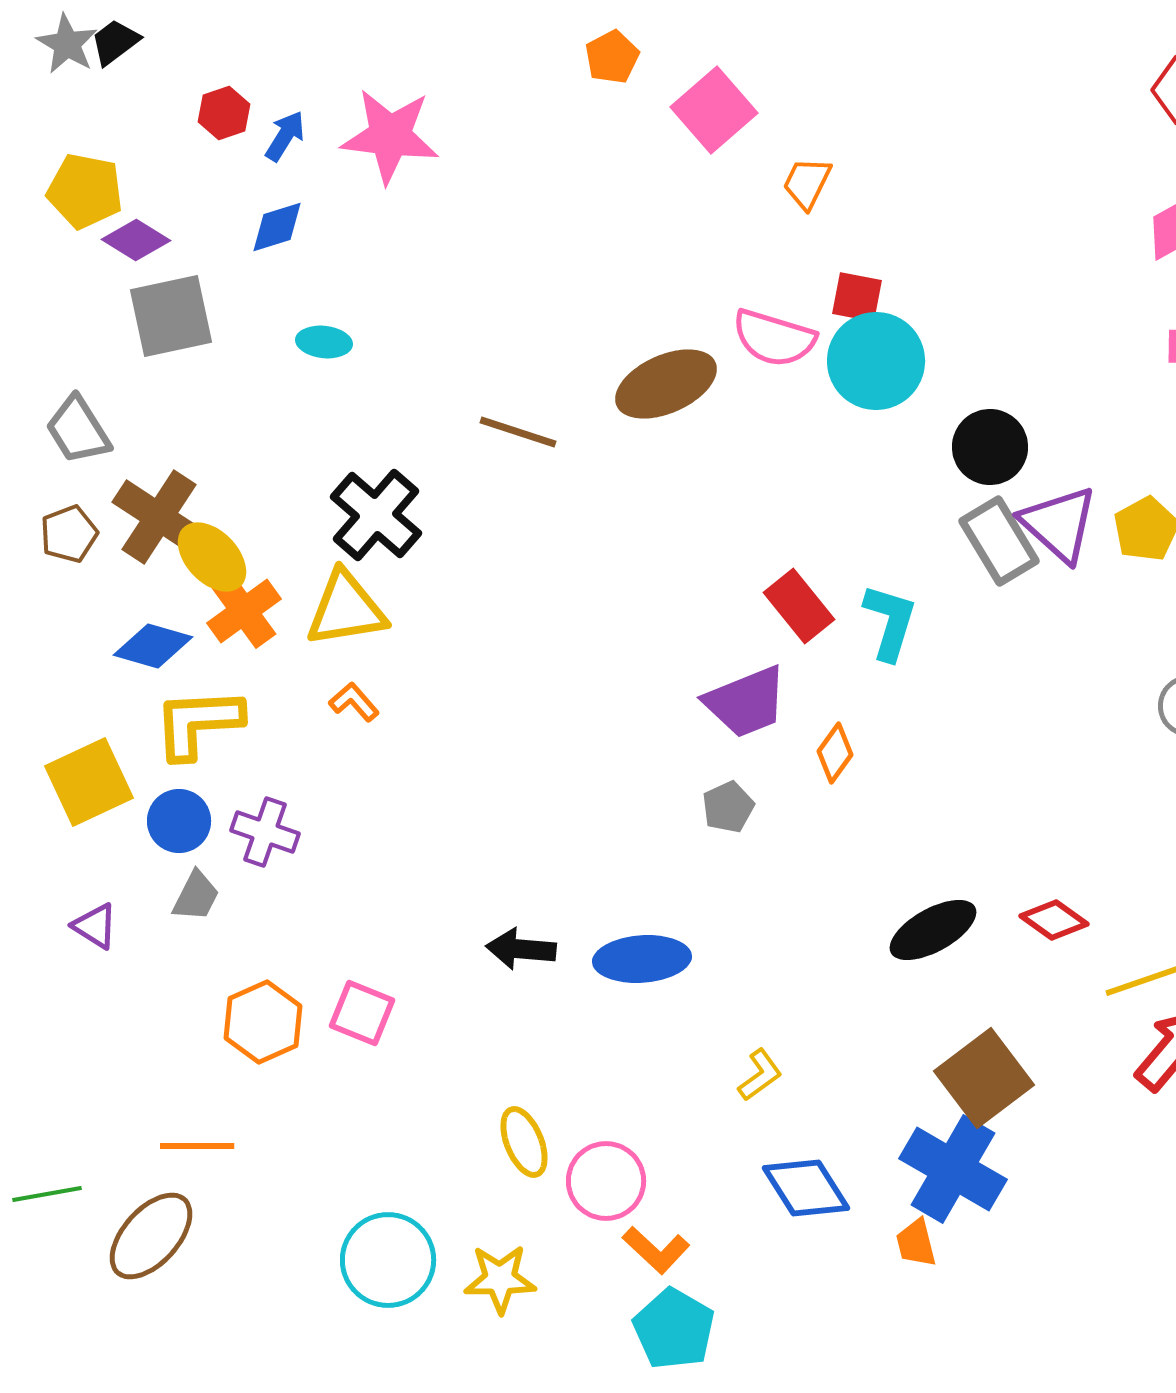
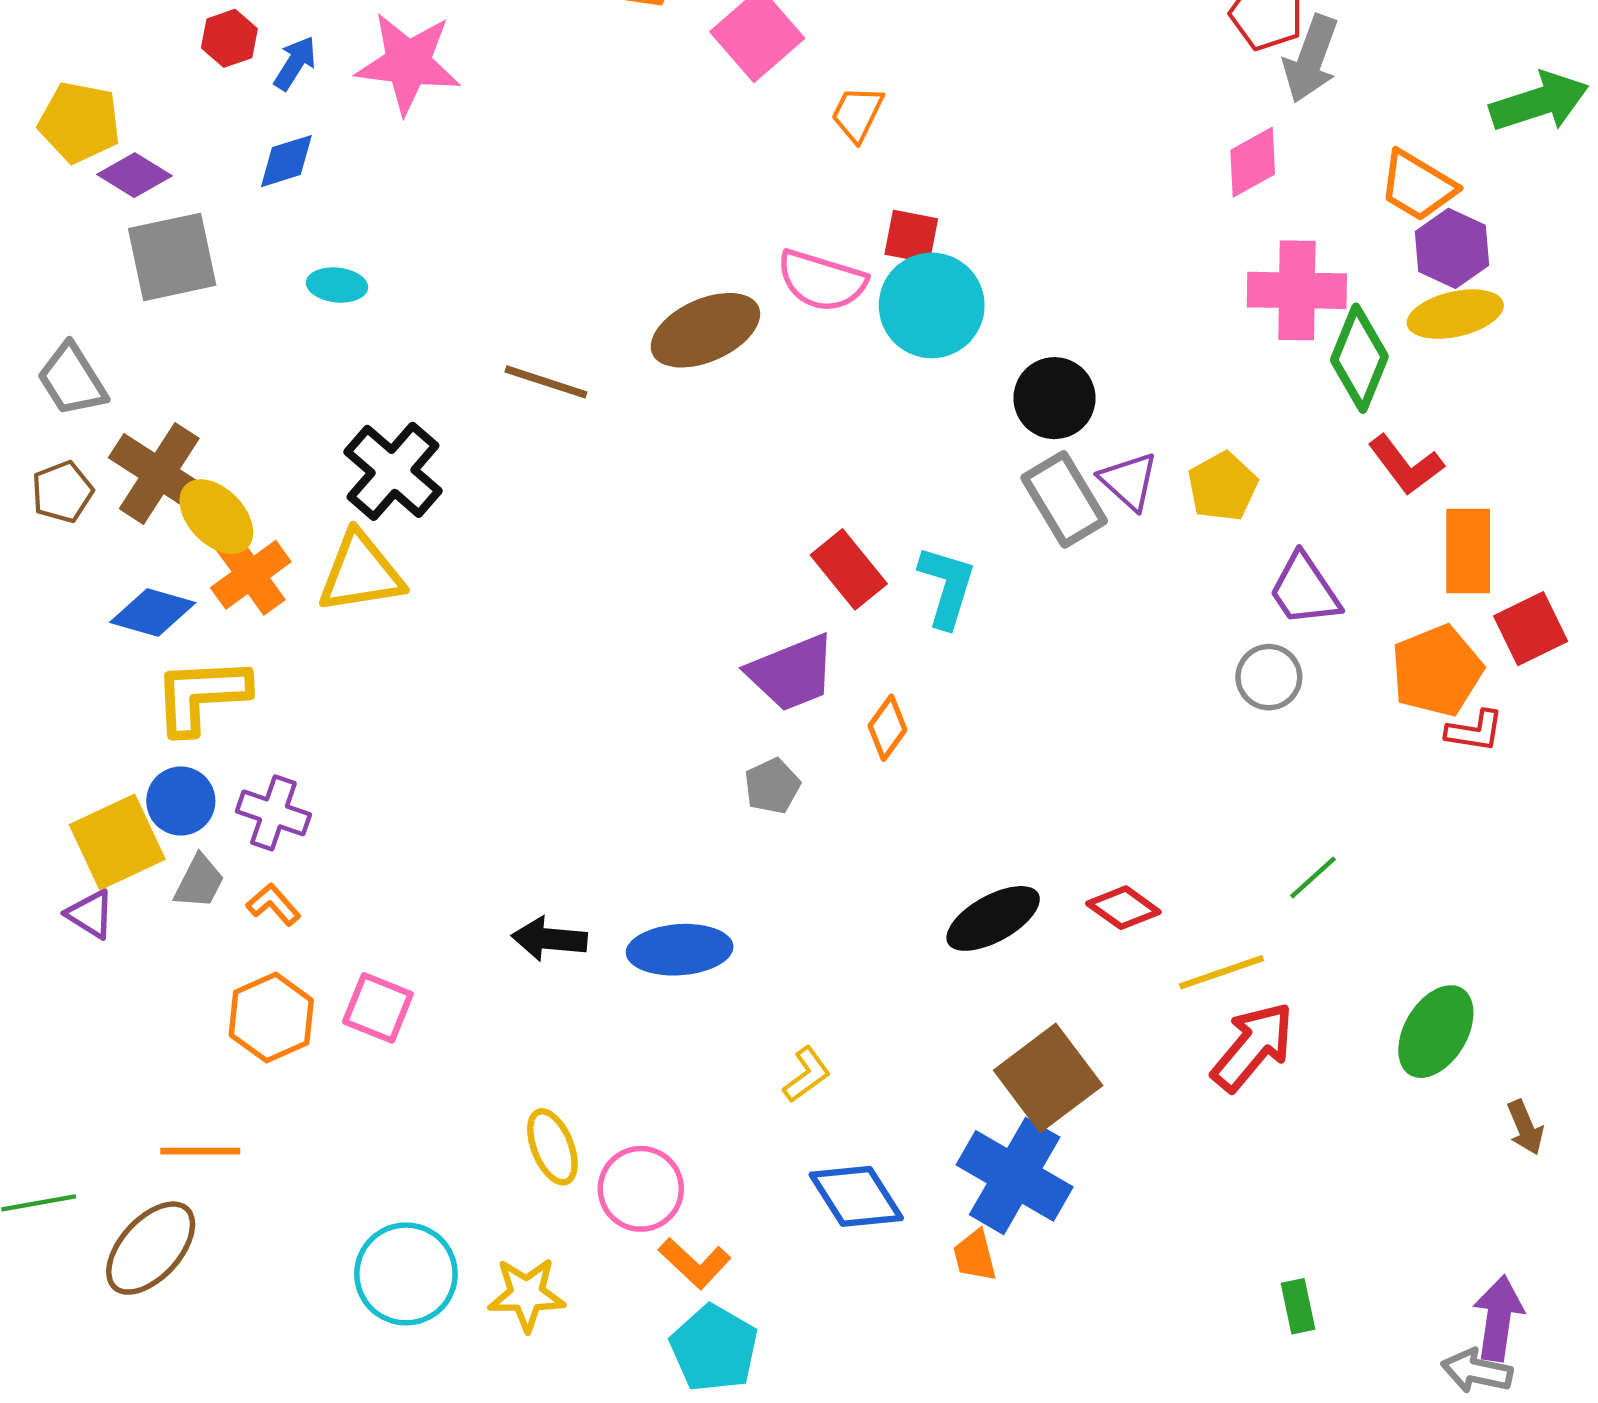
purple triangle: (1059, 524) -> (1129, 481), size x0.7
orange L-shape: (354, 702) -> (273, 904), moved
yellow square: (89, 782) -> (117, 842), moved

